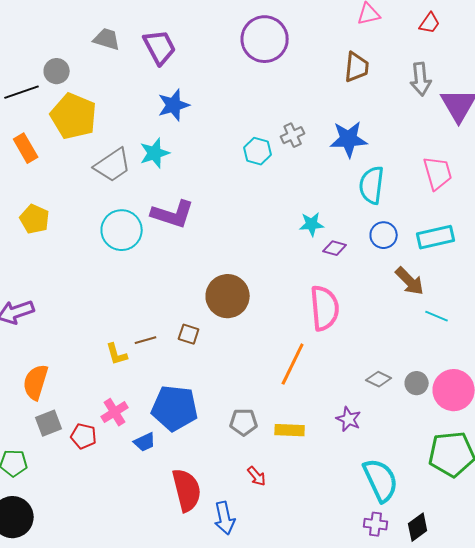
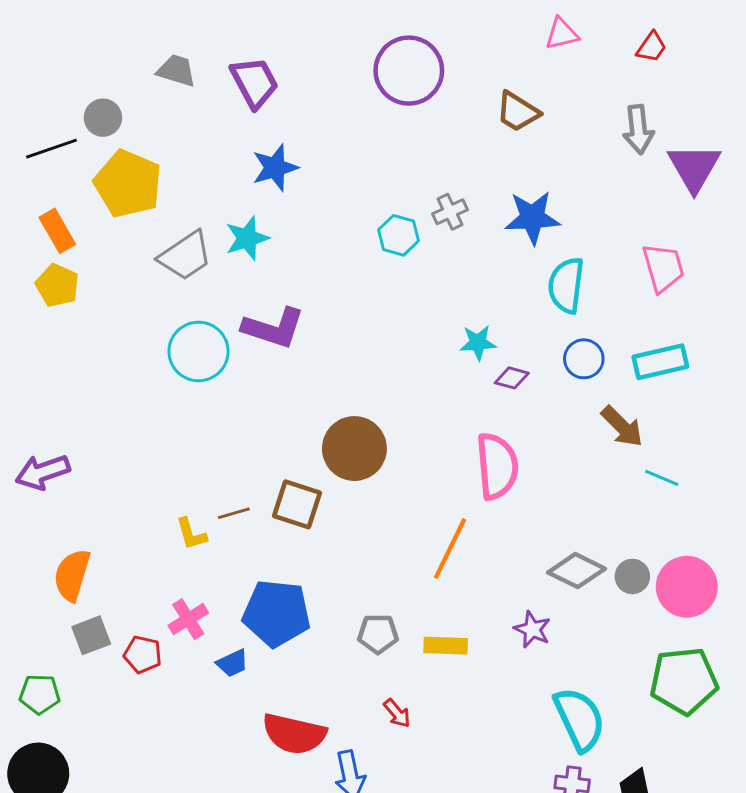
brown trapezoid: (357, 67) -> (518, 112), moved, turned 116
yellow pentagon: (35, 219) -> (57, 285), moved
brown square: (189, 334) -> (297, 504), size x1.6
gray diamond: (379, 379) -> (576, 571), size x1.5
red semicircle: (187, 490) -> (294, 734), turned 117

